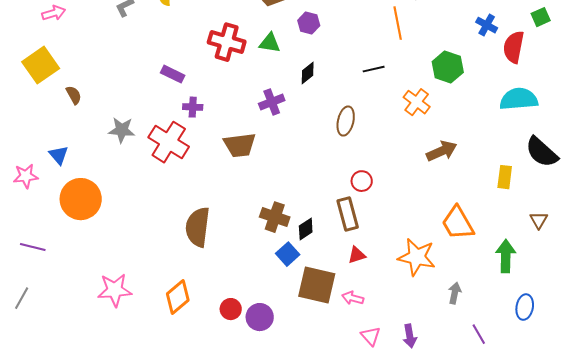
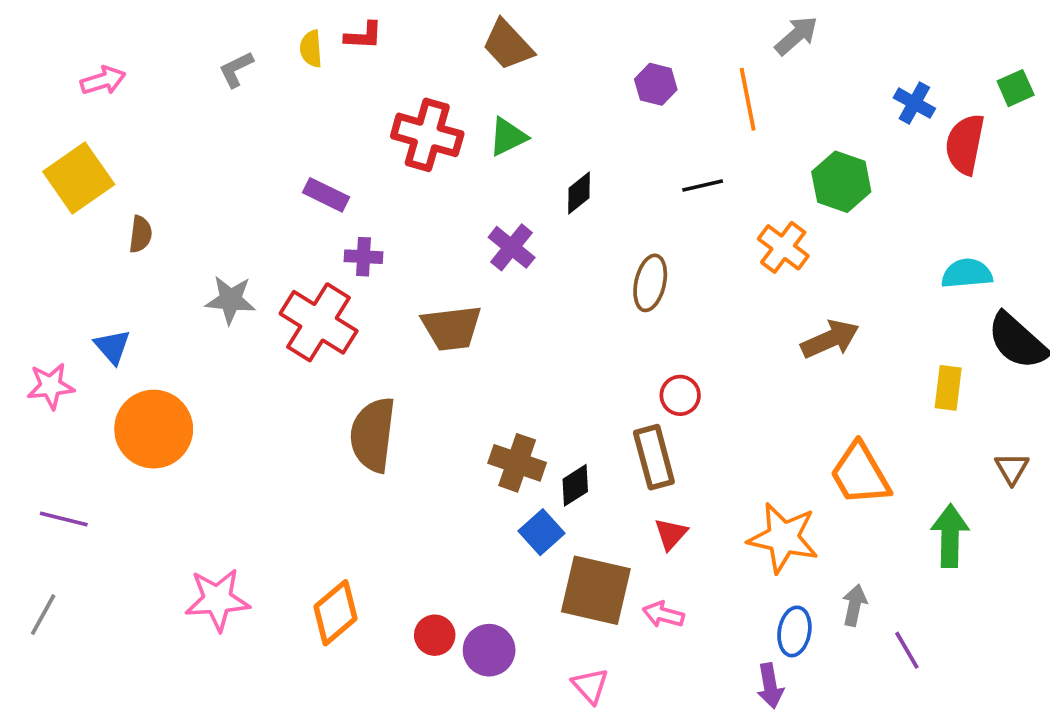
purple hexagon: (309, 23) -> (656, 84), moved
green triangle: (270, 43) -> (508, 137), turned -35
brown semicircle: (74, 95) -> (141, 234), turned 36
cyan semicircle: (519, 99) -> (967, 274), moved, size x0.7
purple cross: (272, 102) -> (512, 247), turned -30
brown semicircle: (198, 227) -> (373, 435), moved
red triangle: (357, 255) -> (671, 534), turned -30
blue ellipse: (525, 307) -> (794, 631), moved
purple line: (479, 334) -> (907, 650), moved
pink triangle: (371, 336) -> (590, 686), moved

